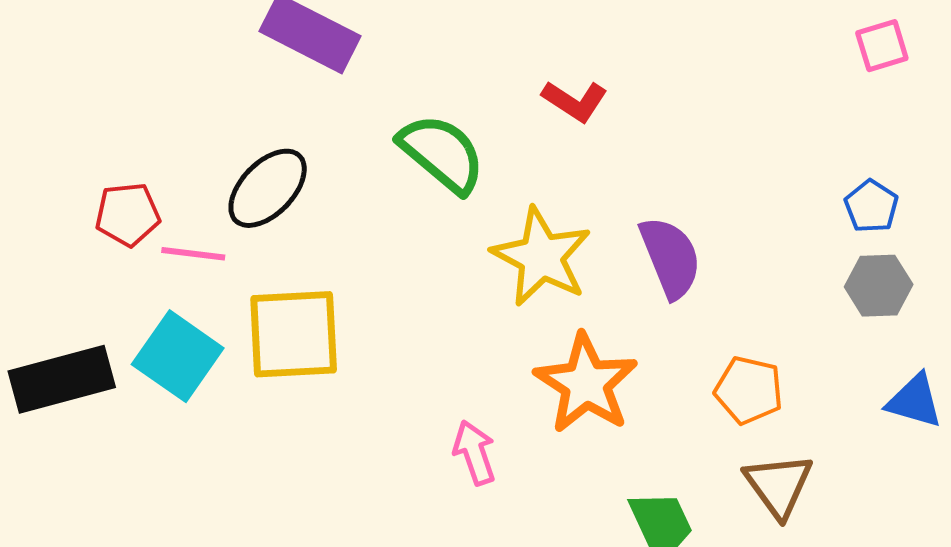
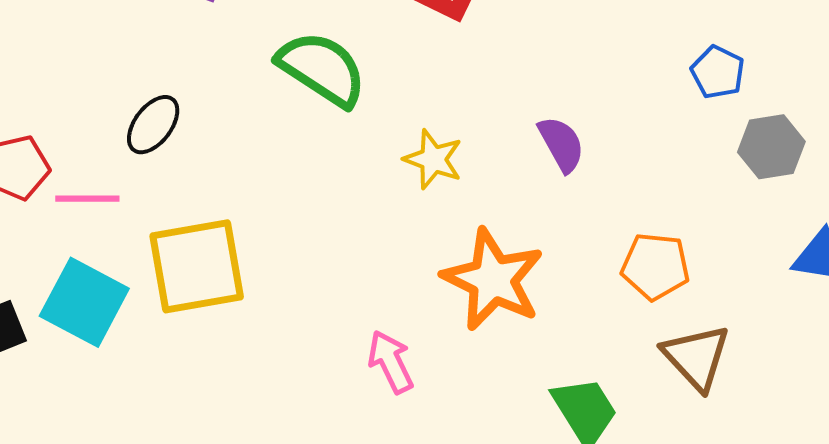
black ellipse: (268, 188) -> (153, 125), size x0.7
blue pentagon: (871, 206) -> (718, 72), moved
yellow star: (541, 257) -> (433, 159), size x0.6
purple semicircle: (670, 257) -> (561, 144), size x0.7

